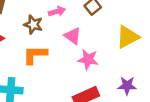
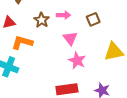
orange L-shape: (35, 55) -> (22, 42), moved

